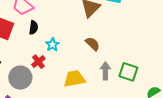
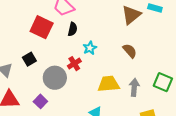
gray arrow: (105, 71) -> (134, 87), moved

